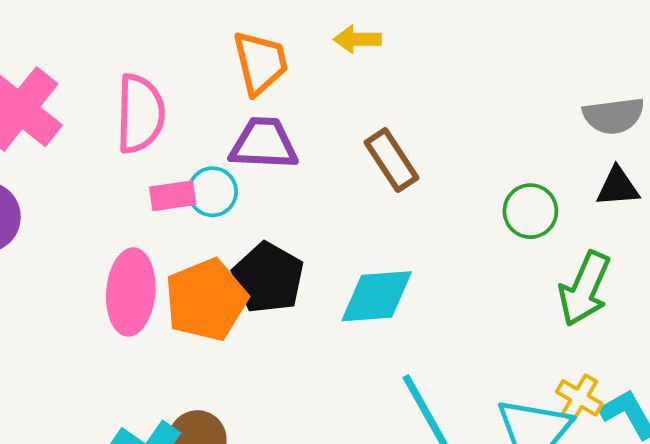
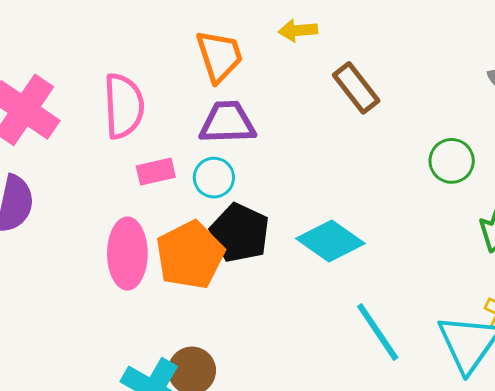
brown rectangle: (391, 160) -> (356, 88), moved
cyan circle: (212, 192) -> (214, 178), moved
cyan diamond: (377, 296) -> (330, 241), turned 44

